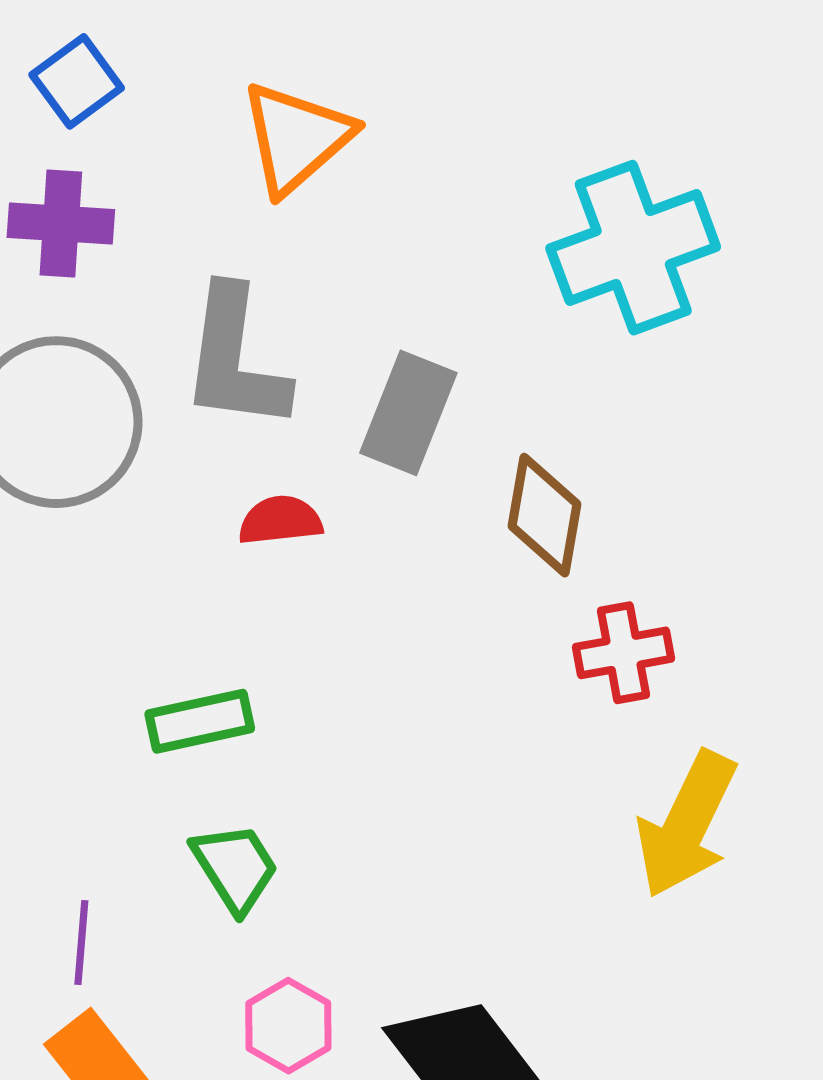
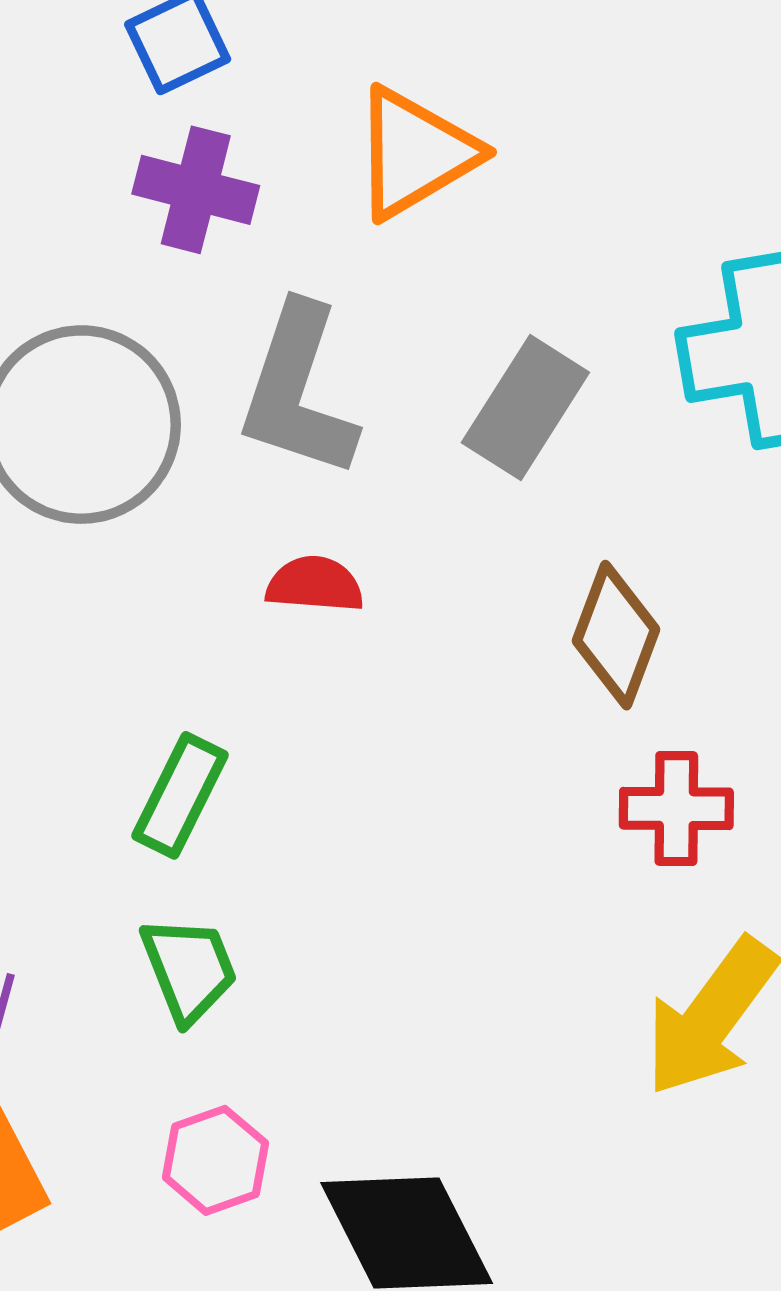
purple cross: (61, 223) -> (196, 190), moved
gray rectangle: (408, 413) -> (525, 408), moved
green rectangle: (200, 721) -> (180, 795), turned -62

